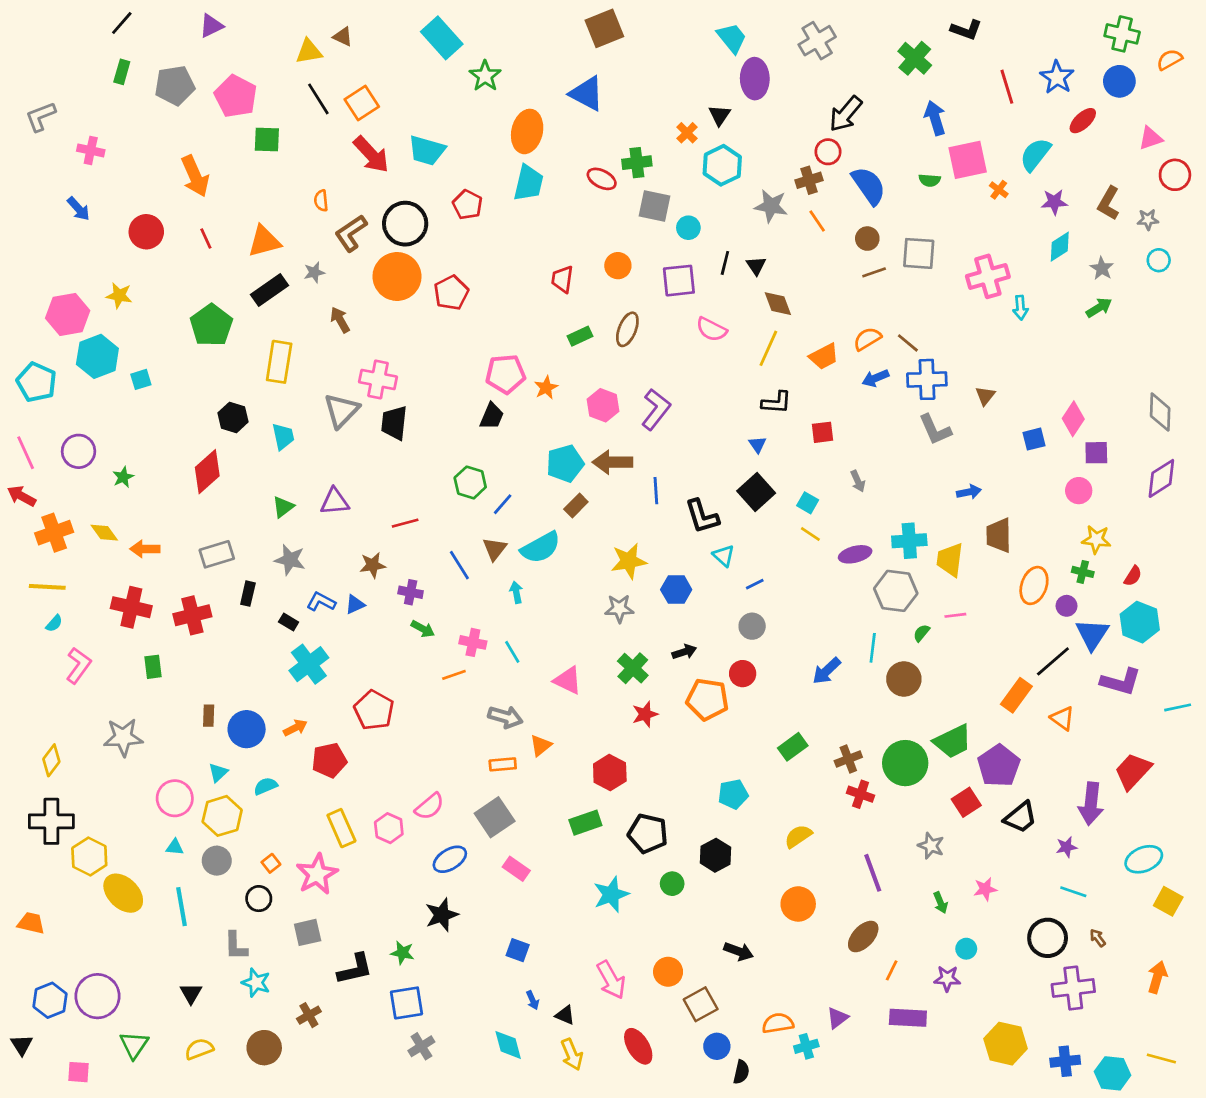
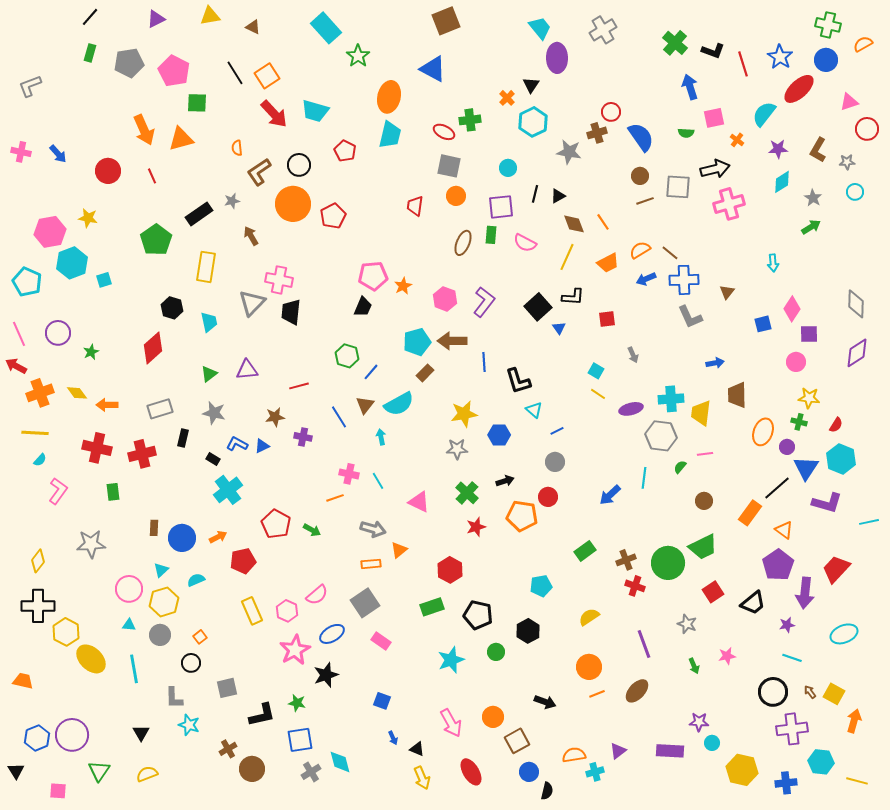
black L-shape: (966, 30) -> (713, 51), moved
yellow triangle: (309, 51) -> (210, 16), moved
black arrow: (846, 114) -> (715, 169), moved, turned -144
red ellipse: (1083, 121) -> (799, 89), size x1.5
pink cross: (91, 150) -> (21, 152), moved
pink square: (968, 160) -> (714, 118), size x0.7
gray square: (655, 206) -> (449, 166), moved
orange line: (817, 221) -> (603, 222), moved
black circle: (405, 224) -> (299, 165), size x0.7
orange triangle: (264, 241) -> (181, 139), moved
black triangle: (756, 266) -> (558, 196), turned 35
cyan arrow: (1020, 308) -> (773, 263), moved
green rectangle: (580, 336) -> (491, 235), moved, turned -60
black square: (756, 492) -> (538, 307), moved
green arrow: (423, 629) -> (312, 530), moved
brown circle: (904, 679) -> (704, 501), moved, size x0.7
purple pentagon: (999, 766) -> (778, 565), moved
pink star: (317, 874) -> (295, 650), moved
yellow square: (1168, 901) -> (834, 694), moved
cyan circle: (966, 949) -> (712, 743), moved
orange line: (892, 970) -> (597, 694), moved, turned 42
cyan diamond: (508, 1045) -> (340, 762), moved
brown circle: (264, 1048) -> (252, 769), moved
cyan hexagon: (1113, 1073) -> (821, 762), moved

